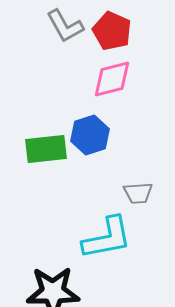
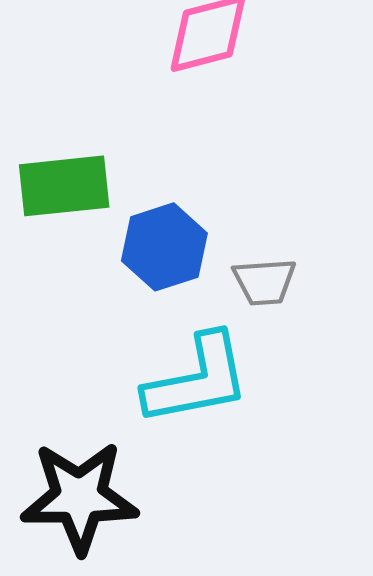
blue hexagon: (90, 135) -> (164, 247), moved

